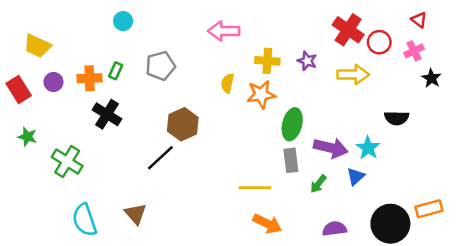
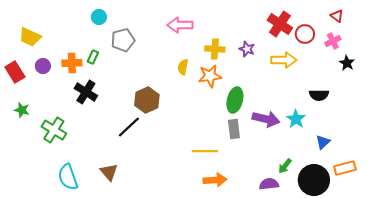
gray pentagon: (160, 66) -> (123, 40), moved
blue triangle: (356, 176) -> (323, 142), moved
green arrow: (318, 184) -> (285, 166), moved
orange arrow: (267, 224) -> (215, 180), turned -30

